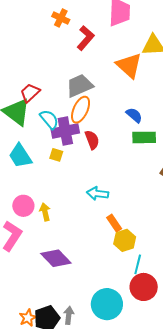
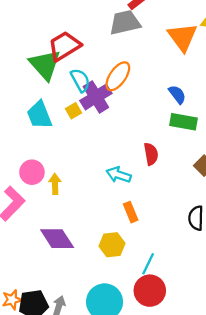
gray trapezoid: (80, 86) -> (125, 23), moved
red trapezoid: (30, 93) -> (64, 46), size x1.4
purple cross: (65, 131) -> (96, 97), turned -32
red semicircle: (92, 140) -> (151, 154), moved
yellow square: (56, 155) -> (74, 111), moved, turned 32
yellow hexagon: (125, 240) -> (112, 245), moved

